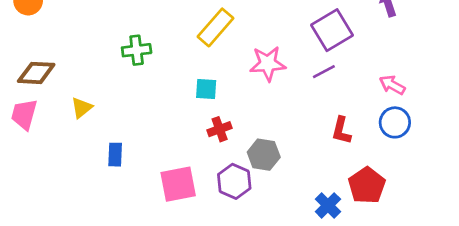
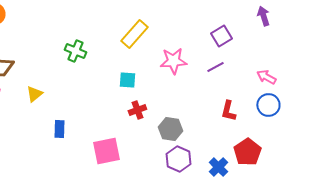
purple square: (332, 30) -> (221, 36), size x0.7
green cross: (137, 50) -> (75, 51), turned 30
purple hexagon: (234, 181) -> (178, 159), moved

